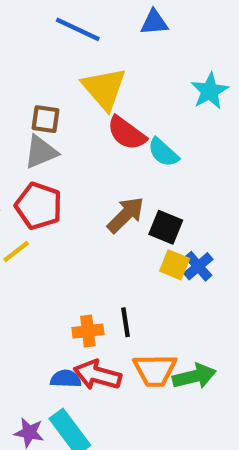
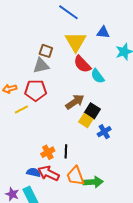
blue triangle: (154, 22) -> (103, 32), moved
red pentagon: (39, 206) -> (36, 90), turned -30
yellow square: (175, 265) -> (86, 120), moved
orange cross: (88, 331) -> (48, 152), turned -32
orange trapezoid: (155, 370) -> (75, 176), turned 60

